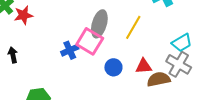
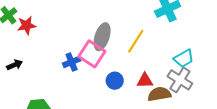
black arrow: (13, 55) -> (15, 65), turned 77

